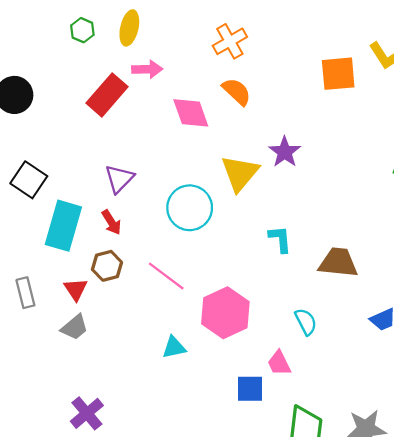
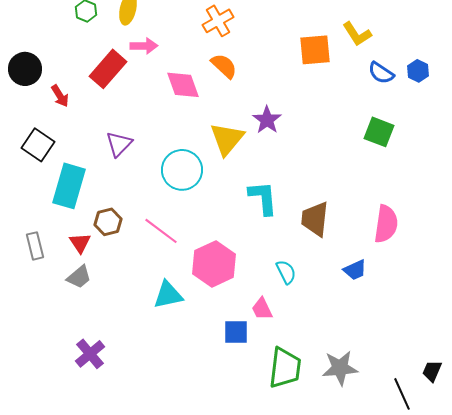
red arrow: (111, 222) -> (60, 96), moved
cyan L-shape: (280, 239) -> (263, 198), size x1.4
brown trapezoid: (338, 263) -> (315, 219), turned -90
cyan triangle: (174, 347) -> (168, 295), size x1.4

